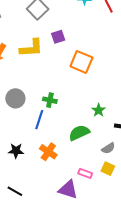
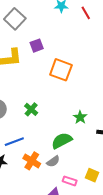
green cross: (50, 100) -> (31, 109), turned 32
blue line: (39, 120) -> (14, 142), moved, turned 54
gray semicircle: (108, 148) -> (53, 161), moved

